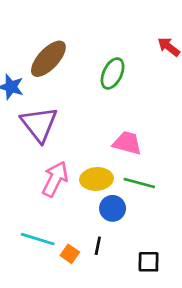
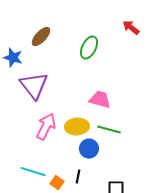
brown ellipse: (48, 59) -> (41, 37), size x0.7

